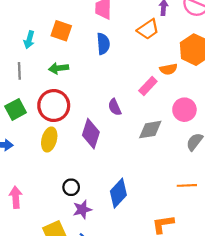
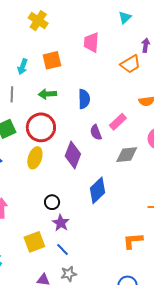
orange square: (61, 31) -> (52, 60), turned -36
blue semicircle: (103, 44) -> (84, 99), moved
pink rectangle: (148, 86) -> (118, 122), moved
blue diamond: (118, 193) -> (98, 190), moved
purple star: (82, 209) -> (61, 223), turned -30

